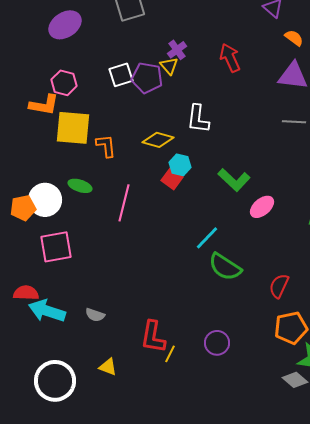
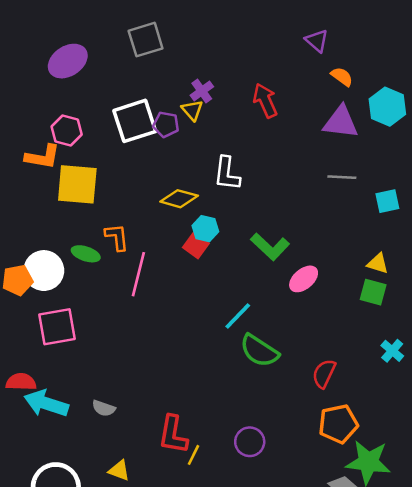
white square: (121, 75) -> (135, 121), size x1.5
purple pentagon: (147, 78) -> (166, 125), size x0.7
orange L-shape: (106, 146) -> (117, 237), moved

